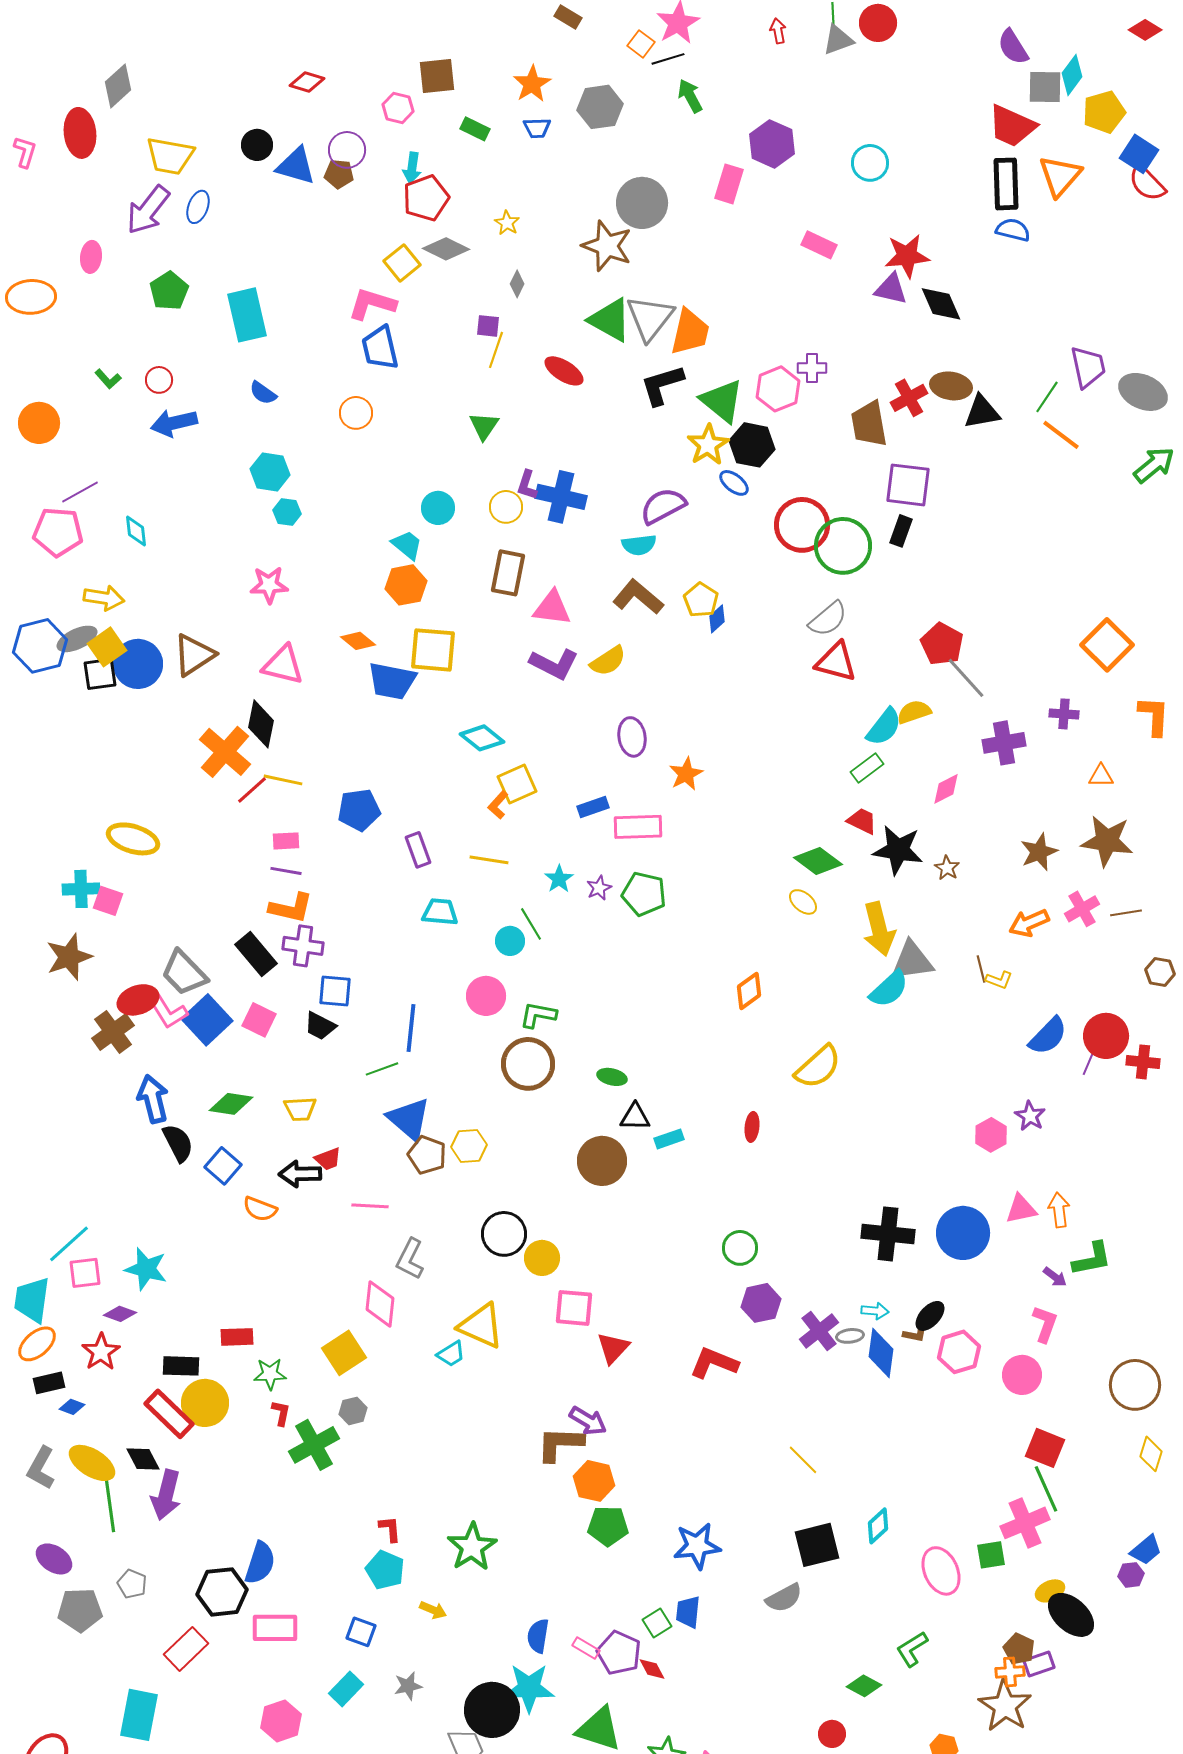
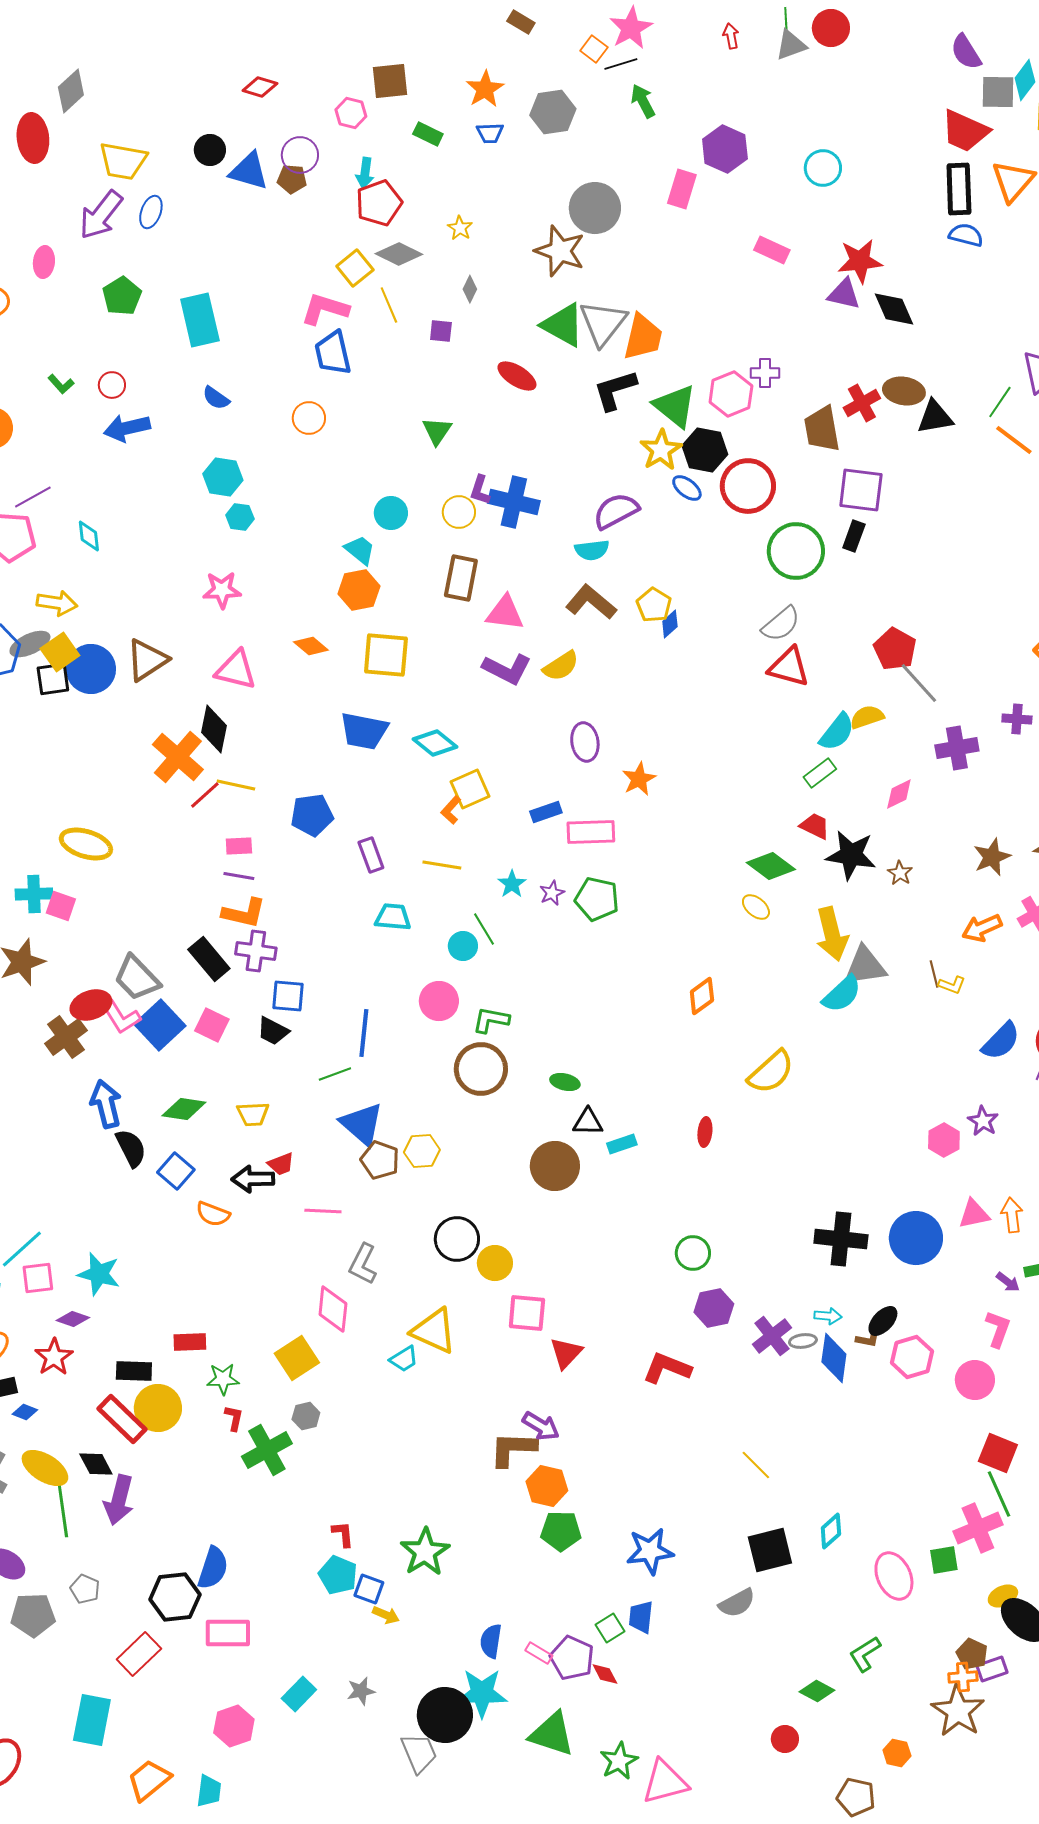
yellow line: (496, 350) -> (389, 305), moved, turned -42
red circle: (802, 525) -> (748, 486), moved
blue trapezoid: (392, 681) -> (364, 731), moved
blue square: (361, 1632) -> (369, 1589), moved

